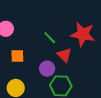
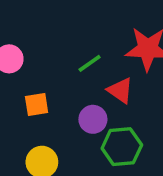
green line: (50, 38) -> (90, 63), turned -72

